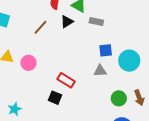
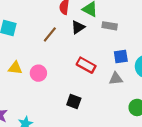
red rectangle: (66, 80) -> (86, 65), moved
black square: (55, 98) -> (74, 102), moved

